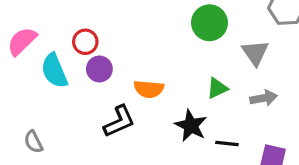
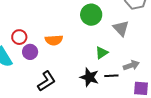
orange semicircle: (149, 89) -> (54, 40), moved
gray arrow: (264, 98) -> (131, 65), moved
black line: (227, 144) -> (111, 76), moved

